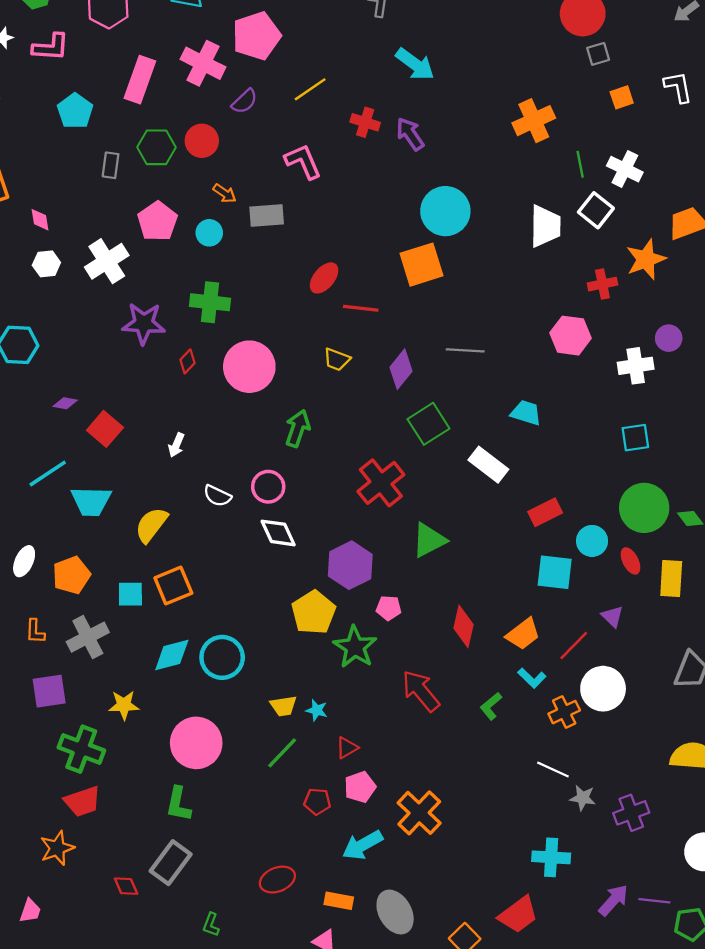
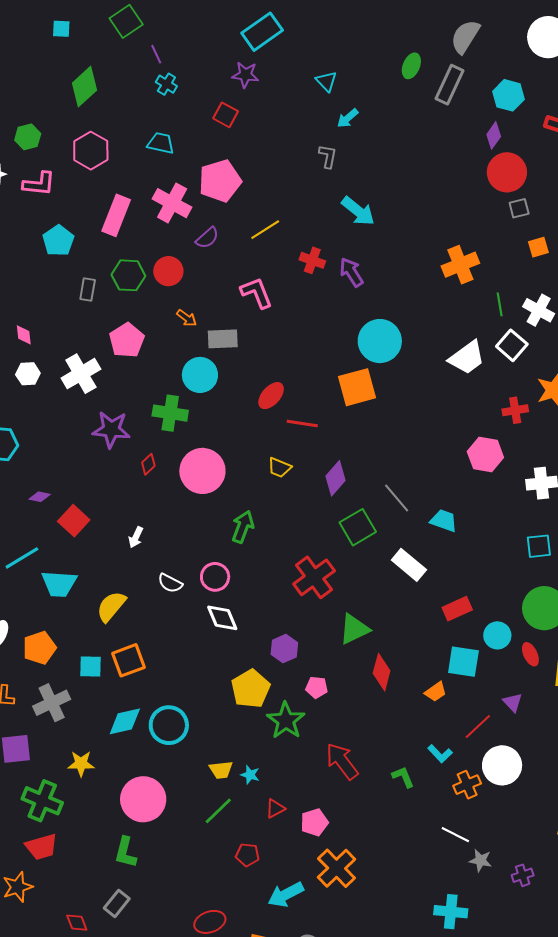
white trapezoid: (545, 226) -> (467, 358), turned 51
cyan circle: (209, 233) -> (200, 375), moved, size x1.5
gray line: (465, 350) -> (397, 498), moved, turned 44
purple hexagon: (350, 565) -> (284, 649), size x0.7
red diamond: (464, 626) -> (382, 672), moved
orange trapezoid: (523, 634) -> (436, 692), moved, size x0.7
green L-shape: (491, 706) -> (403, 777), turned 105
pink pentagon: (360, 787) -> (314, 822), moved
purple cross: (631, 813) -> (523, 875), size x0.7
gray rectangle: (171, 863) -> (117, 903), size x0.7

